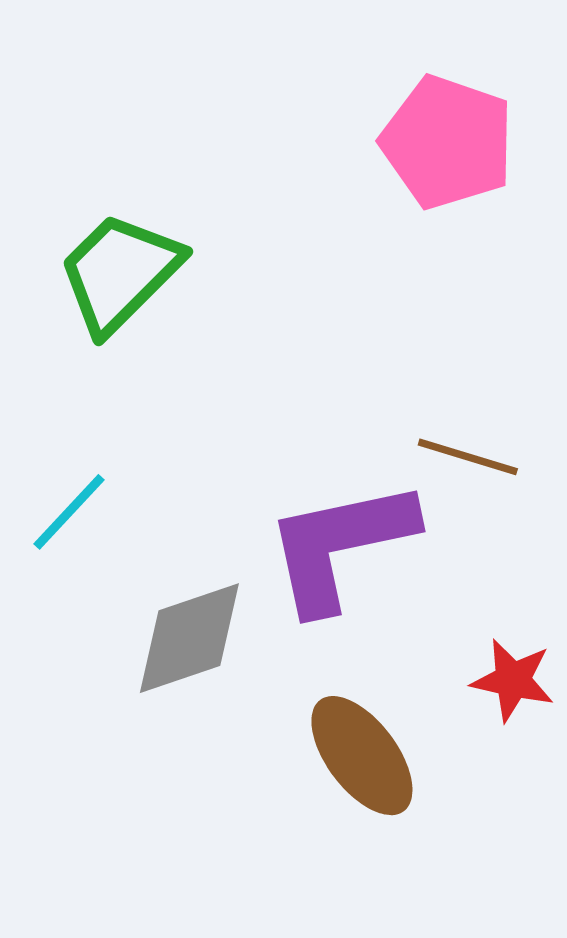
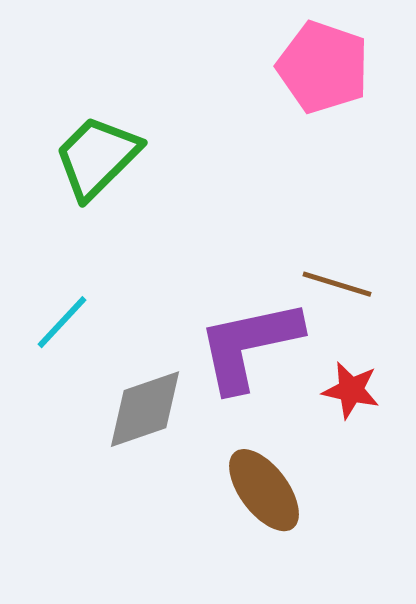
red star: (513, 680) -> (351, 390), moved

